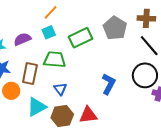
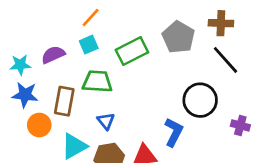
black circle: (145, 75) -> (200, 100), moved
blue L-shape: (109, 84) -> (174, 132), moved

